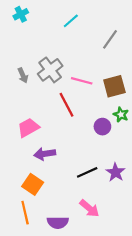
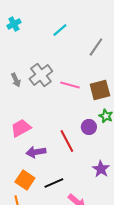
red line: (66, 105) -> (67, 141), moved
black line: (87, 172) -> (54, 183), moved

